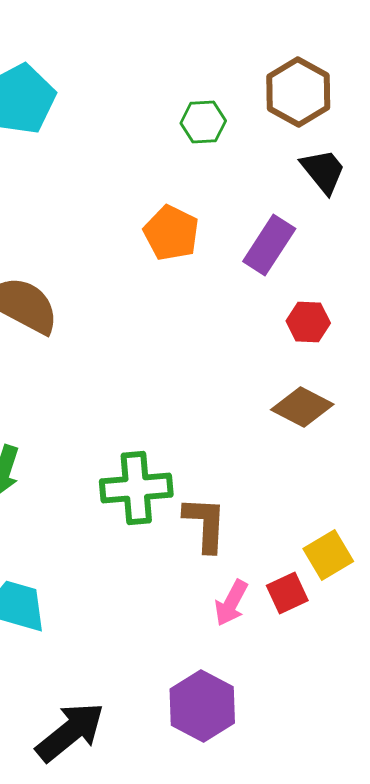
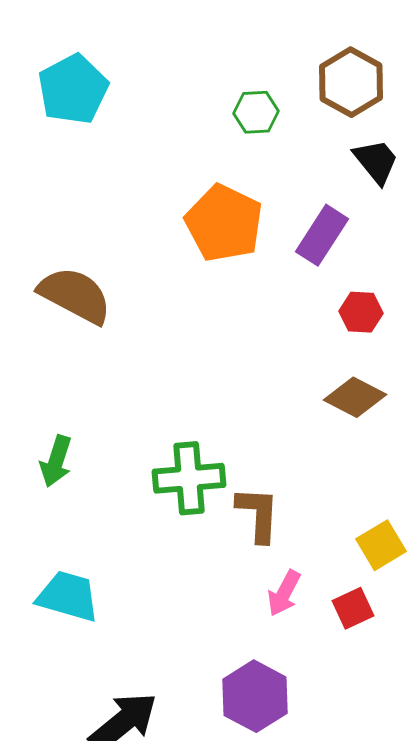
orange pentagon: (171, 233) -> (224, 223), size x1.4
red square: (287, 593) -> (353, 608), moved

